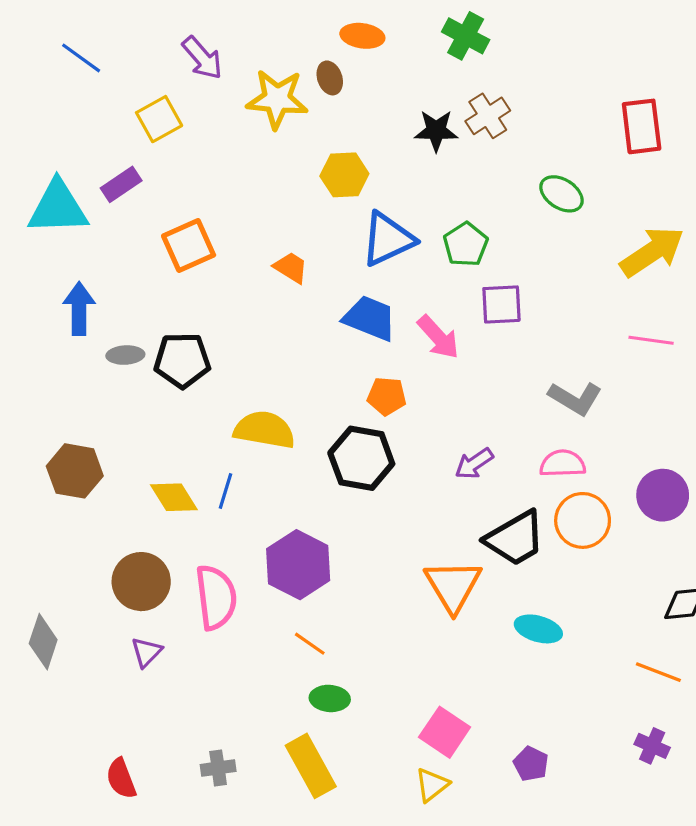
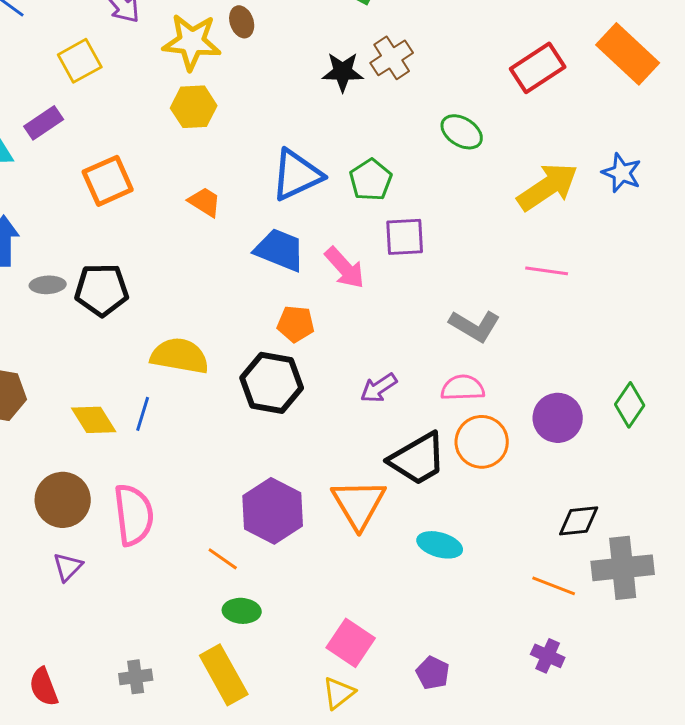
red rectangle: (642, 126) -> (538, 68), turned 64
yellow hexagon: (344, 175) -> (194, 107), moved
purple hexagon: (298, 565) -> (273, 511), moved

